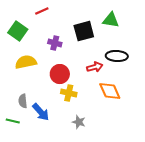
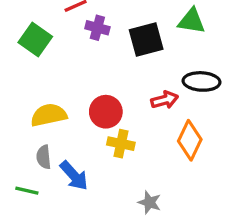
purple cross: (55, 43) -> (97, 28), moved
yellow semicircle: (26, 62) -> (49, 115), moved
orange diamond: (110, 91) -> (190, 140), turned 50
gray star: (79, 122) -> (149, 202), moved

